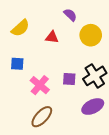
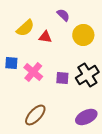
yellow semicircle: (20, 28) -> (25, 28), moved
pink cross: (40, 85) -> (33, 72), moved
purple ellipse: (93, 107) -> (86, 117), moved

